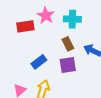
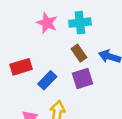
red rectangle: (25, 26) -> (21, 67), moved

